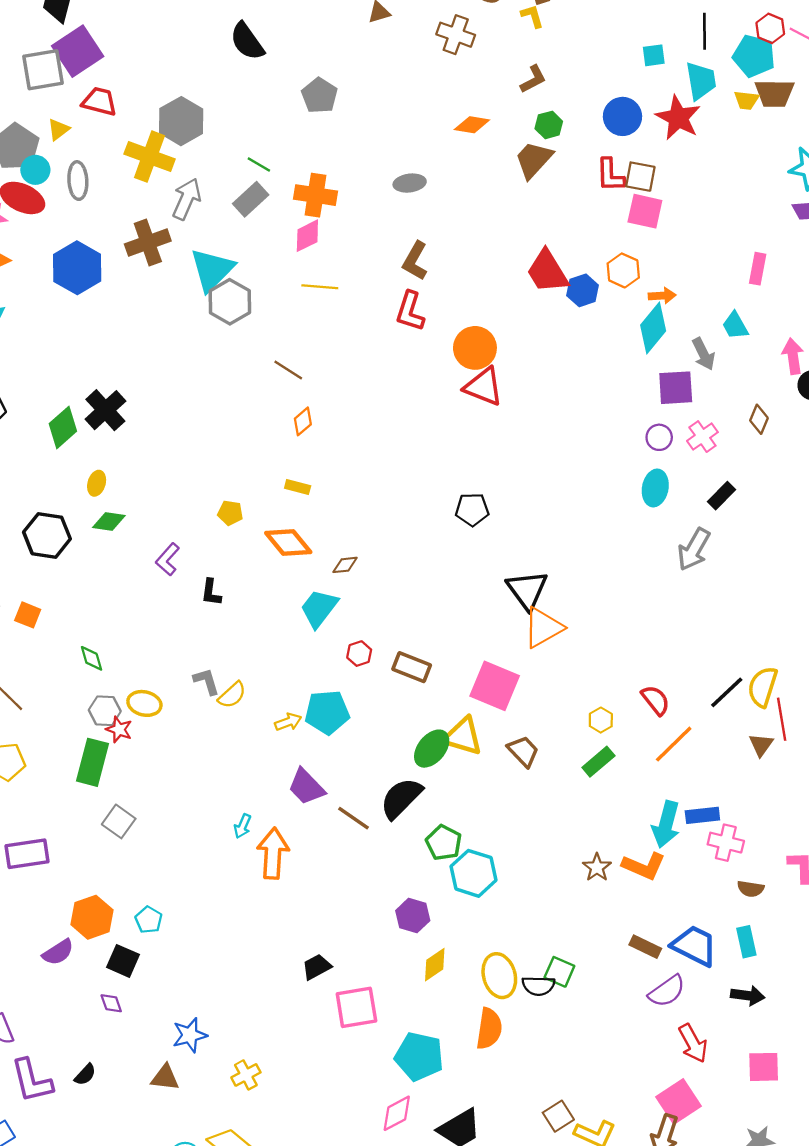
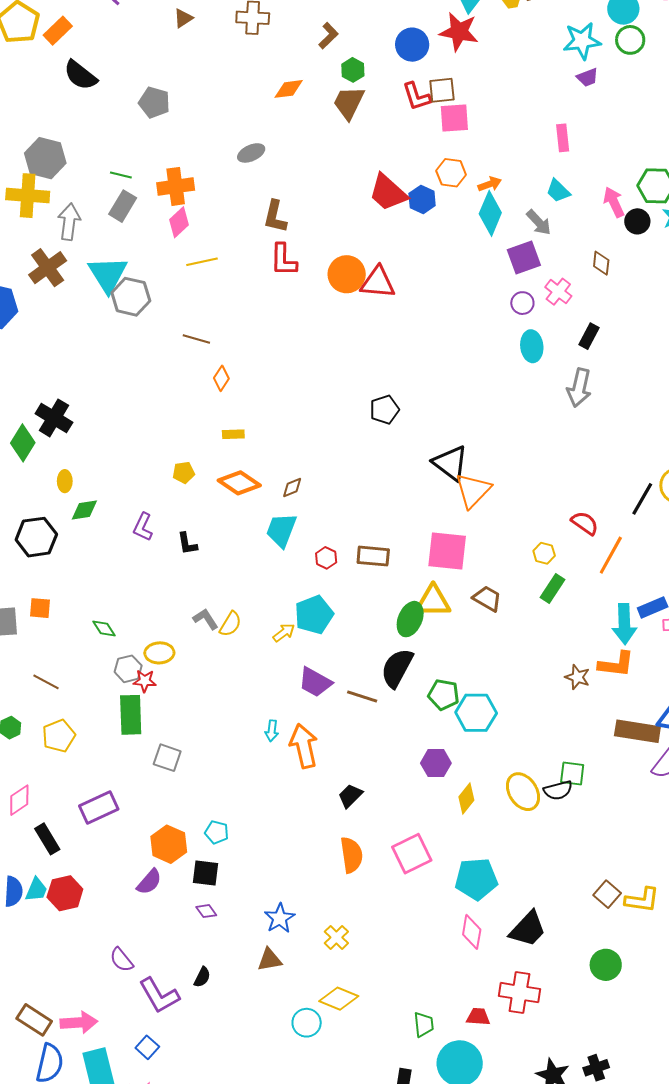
red triangle: (484, 387) -> (378, 283), moved
brown rectangle: (645, 947) -> (637, 731), size x1.6
black trapezoid: (317, 967) -> (350, 796), moved
orange semicircle: (489, 1029) -> (351, 855), moved
pink diamond: (397, 1113) -> (472, 932), turned -36

